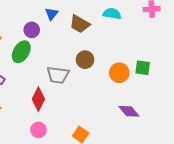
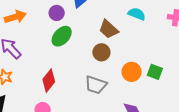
brown trapezoid: (80, 24) -> (109, 29), moved
green ellipse: (21, 52) -> (62, 36), moved
gray trapezoid: (58, 75) -> (96, 85), moved

